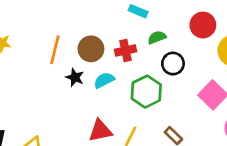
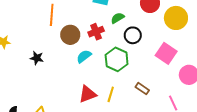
orange line: (55, 50) -> (52, 15), moved
black star: (75, 77) -> (37, 58), moved

